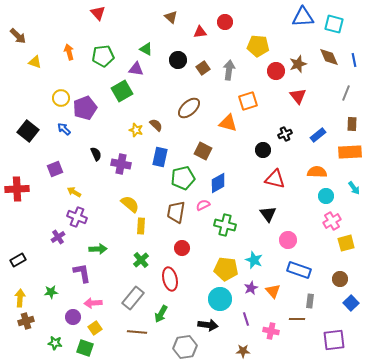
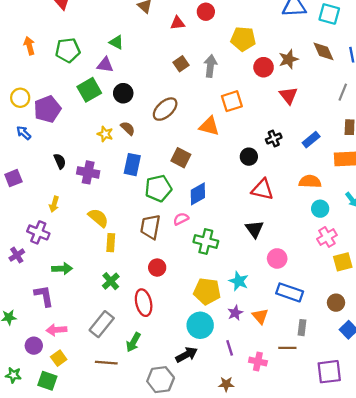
black circle: (178, 60) -> (123, 93), moved
yellow arrow: (74, 192) -> (54, 204), moved, turned -104
black arrow: (208, 325) -> (187, 355), turned -36

